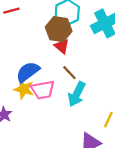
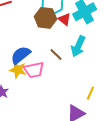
red triangle: (62, 46) -> (64, 19), moved
cyan arrow: (77, 94) -> (78, 46), moved

